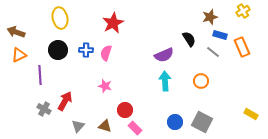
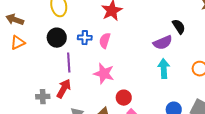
black semicircle: (189, 39) -> (179, 27), moved
purple line: (40, 75) -> (69, 63), moved
pink star: (105, 86) -> (104, 74), size x1.5
gray cross: (44, 109) -> (43, 97), turned -32

